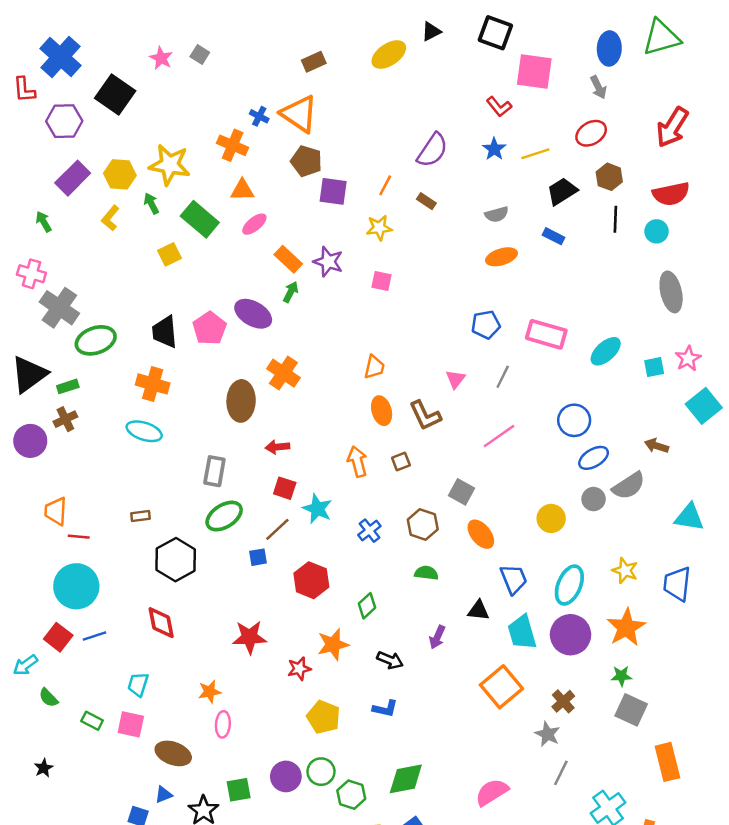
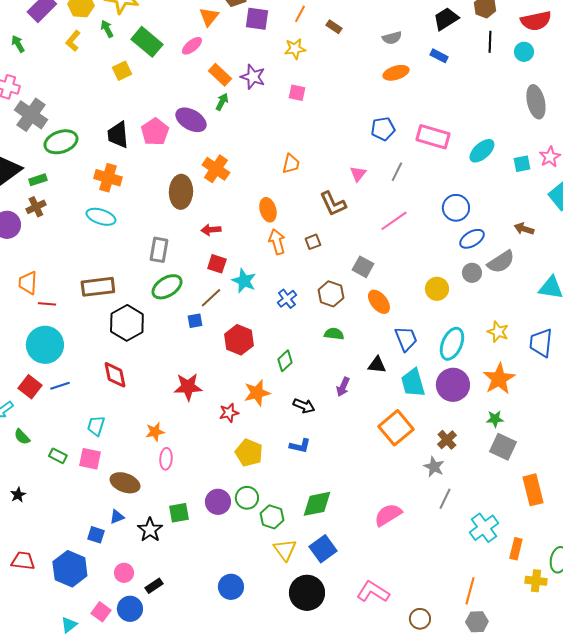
orange triangle: (242, 190) -> (209, 17), moved, turned -50
orange ellipse: (382, 411) -> (268, 210), moved
brown rectangle: (141, 516) -> (98, 287), size x2.0

